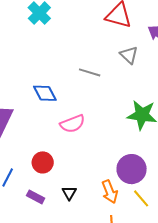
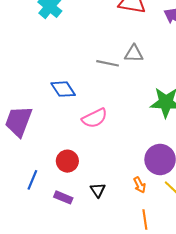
gray triangle: (129, 55) -> (134, 54), moved, turned -36
orange arrow: (110, 192) -> (140, 185), size x0.7

